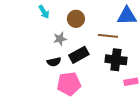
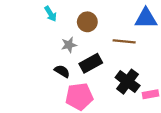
black cross: (116, 60) -> (128, 82), moved, turned 30
black semicircle: (54, 62) -> (62, 71), turned -136

